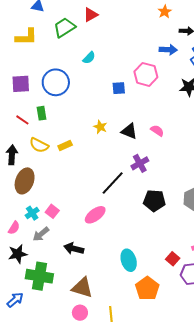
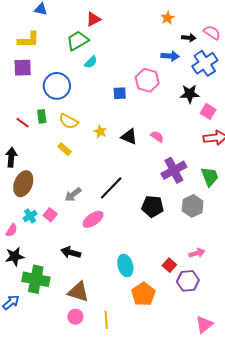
green trapezoid: (64, 27) -> (78, 41), moved
purple square: (21, 84) -> (23, 68), moved
yellow semicircle: (39, 145) -> (69, 121), moved
yellow rectangle: (65, 145) -> (65, 149), turned 64
purple cross: (140, 163) -> (174, 170), moved, size x1.4
gray arrow: (41, 234) -> (73, 195), moved

